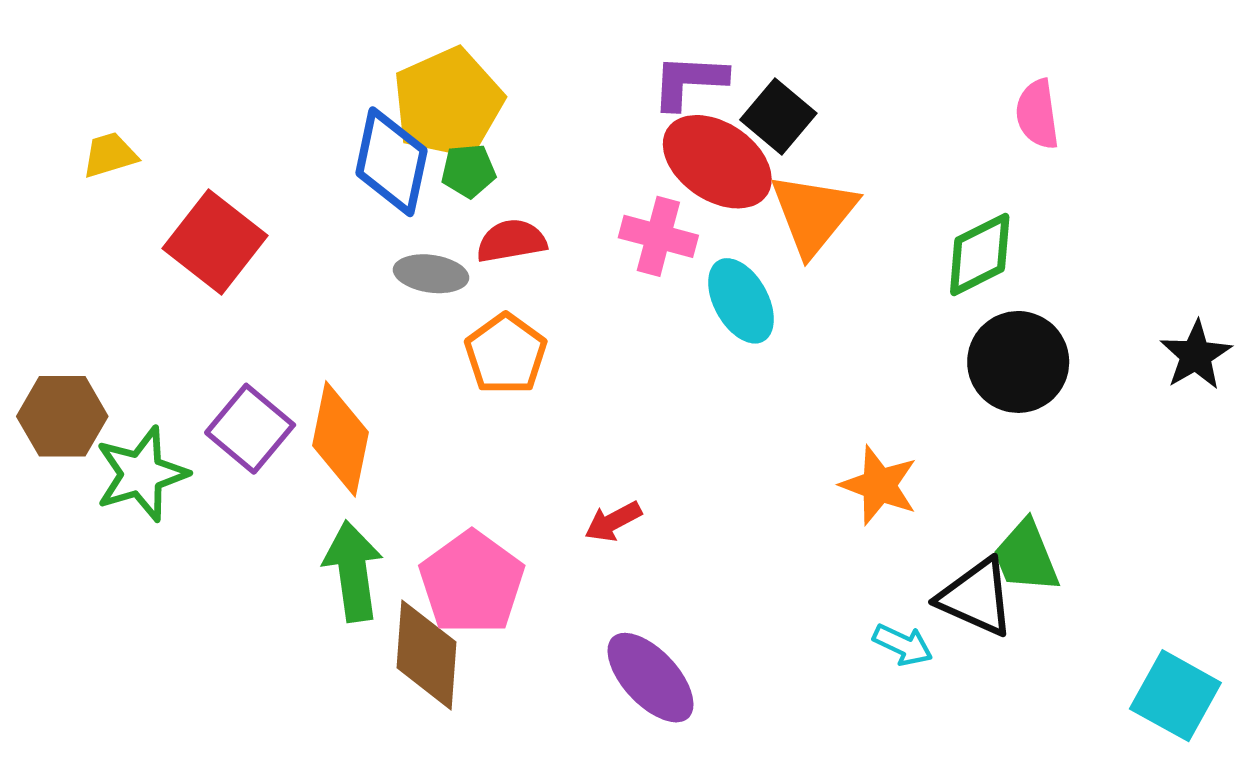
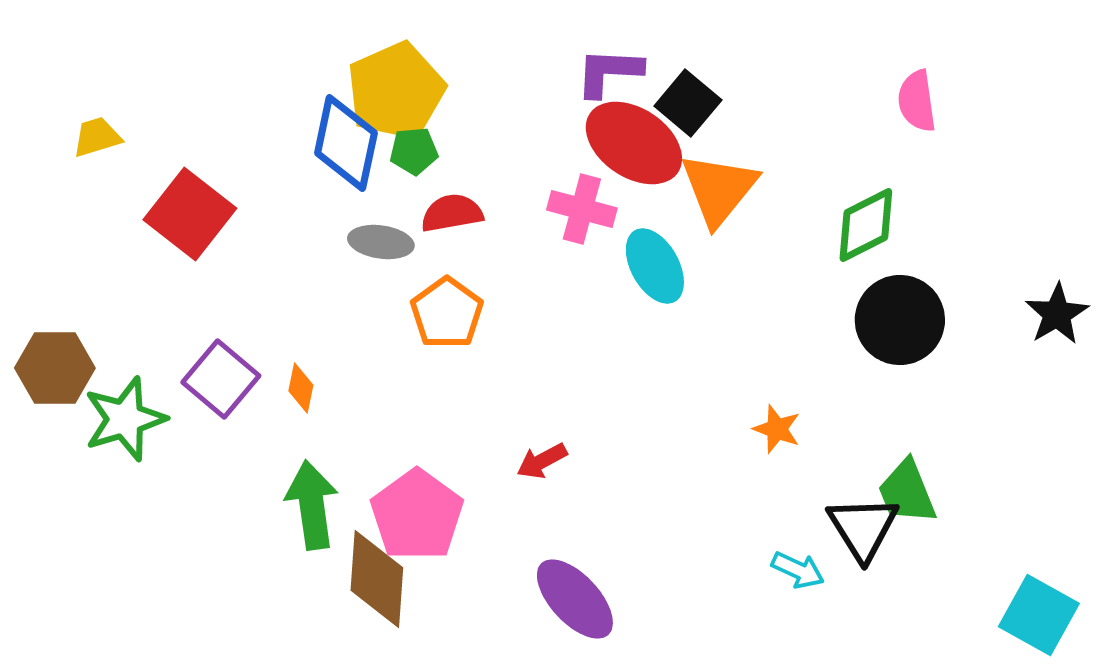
orange diamond: (341, 439) -> (301, 388), size x0.5
orange star: (879, 485) -> (777, 429), size x0.7
black triangle: (976, 597) -> (863, 528), turned 34

